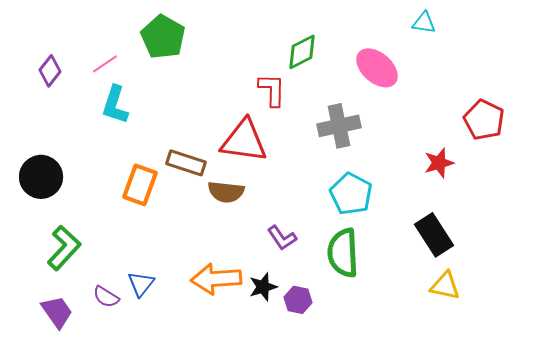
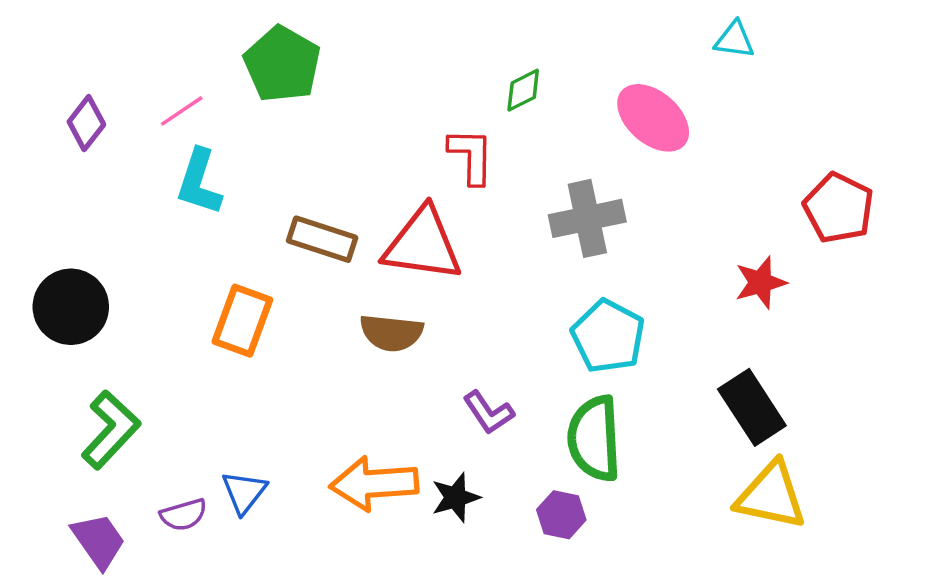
green diamond: (302, 52) -> (523, 90), size x0.7
brown rectangle: (186, 163) -> (322, 239), moved
yellow triangle: (445, 286) -> (771, 496), size x1.4
purple semicircle: (106, 297) -> (183, 515), turned -48
purple hexagon: (298, 300) -> (561, 515), moved

